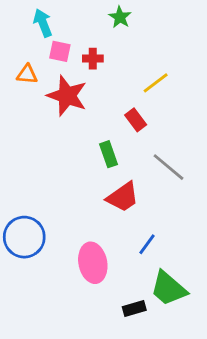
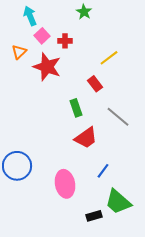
pink square: (60, 51) -> (42, 36), turned 35
orange triangle: (27, 74) -> (19, 52), turned -49

